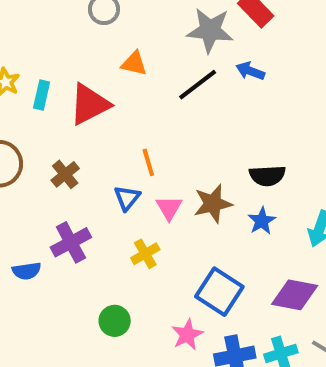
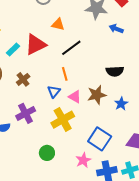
black line: (198, 85) -> (71, 48), moved
cyan rectangle: (42, 95) -> (13, 50), moved, turned 32
black semicircle: (267, 176) -> (115, 71), moved
pink triangle: (169, 208) -> (75, 97), turned -32
yellow cross: (145, 254) -> (63, 120), size x1.6

